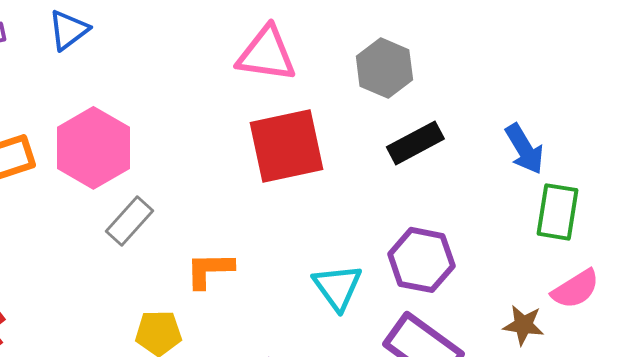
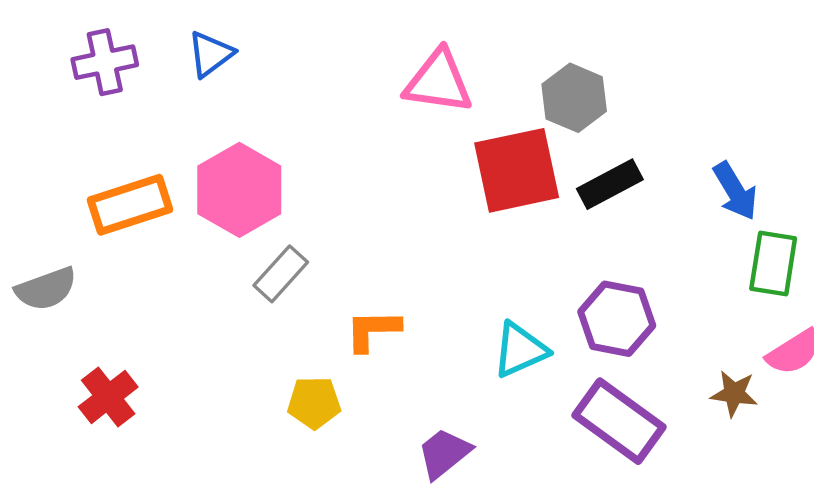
red square: (286, 146) -> (517, 170), moved
cyan triangle: (337, 287) -> (520, 350), turned 42

